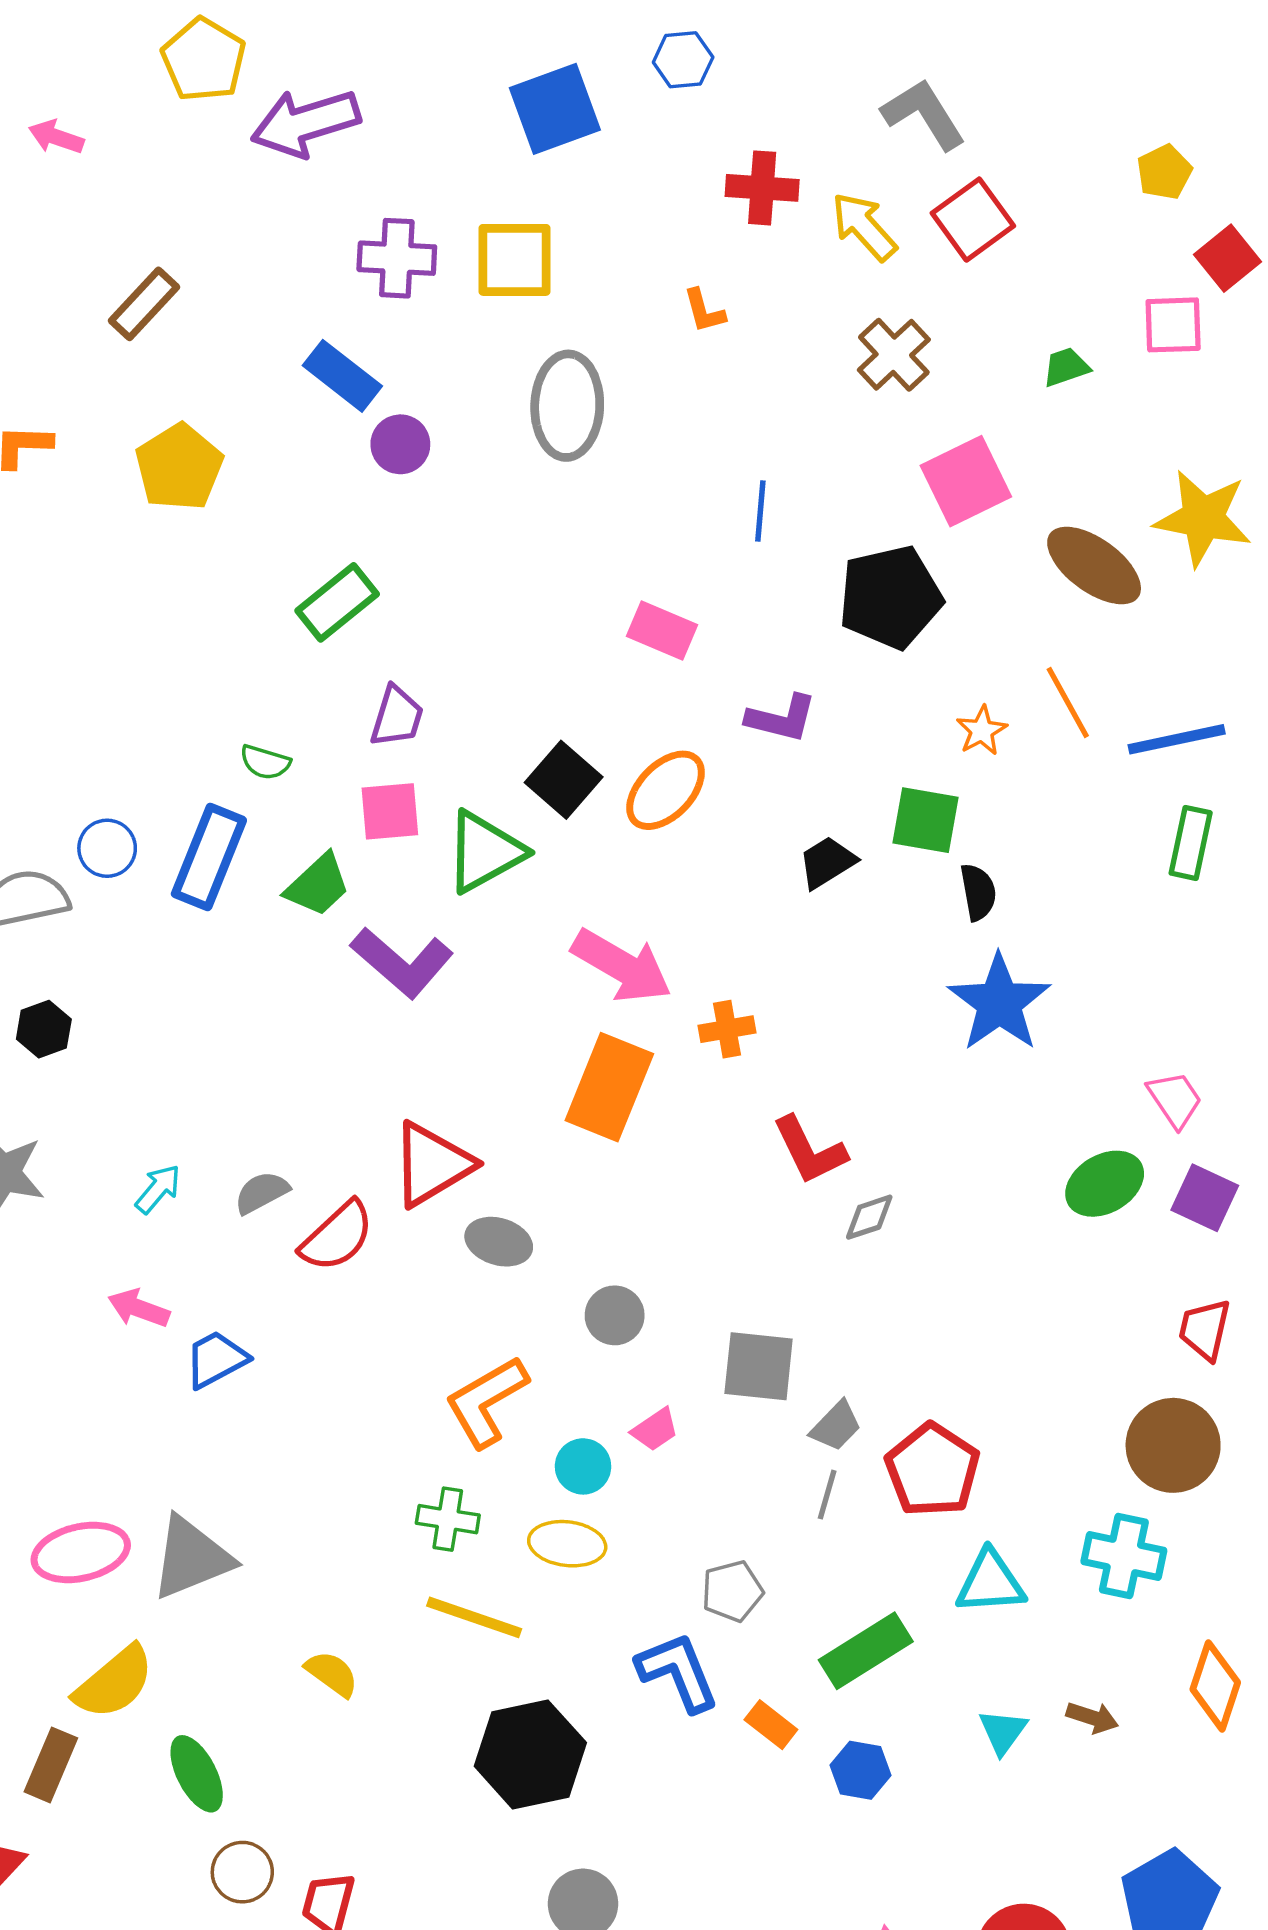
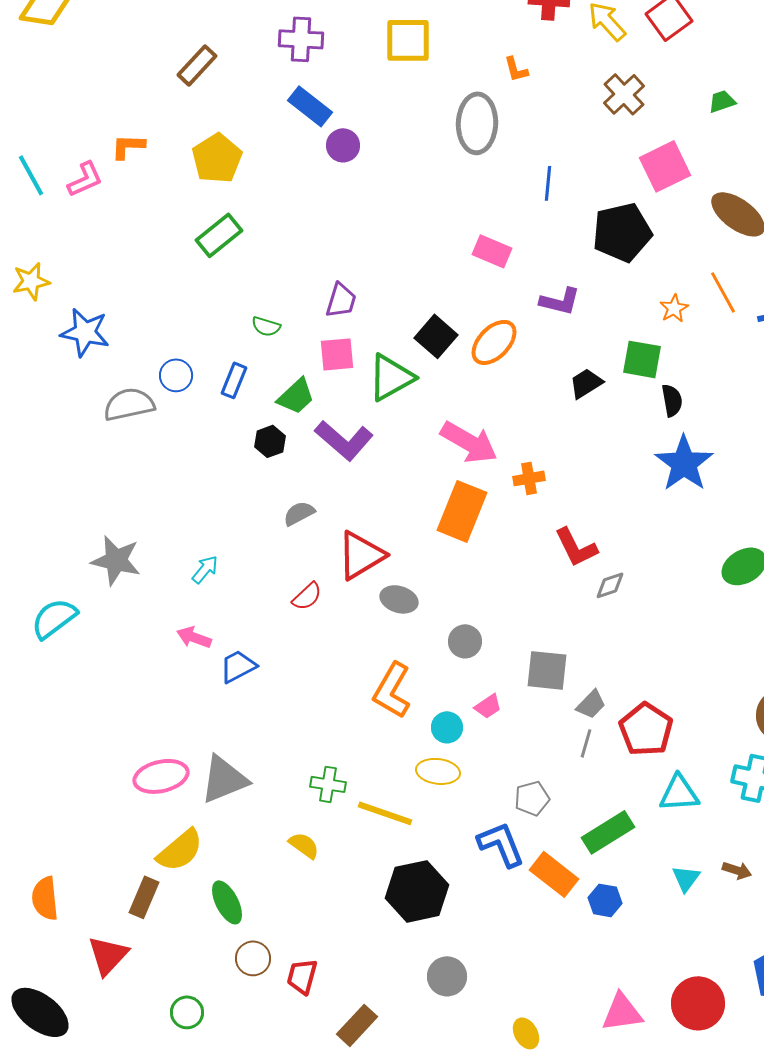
purple cross: (397, 258) -> (301, 39), moved
gray ellipse: (567, 406) -> (477, 123), moved
green rectangle: (337, 602) -> (219, 235), moved
blue rectangle: (209, 857) -> (234, 380), size x0.6
black hexagon: (44, 1029) -> (270, 441), moved
gray semicircle: (262, 1192) -> (299, 513), moved
red semicircle: (337, 1236) -> (307, 596), size x0.7
orange L-shape: (486, 1401) -> (392, 690), turned -30
green cross: (448, 1519) -> (328, 784), moved
orange rectangle: (771, 1725) -> (554, 874), size x1.6

